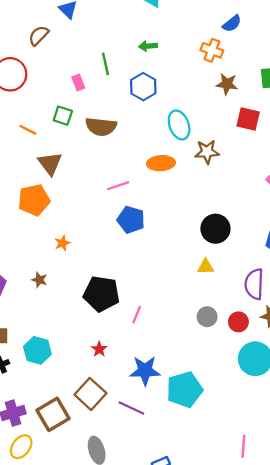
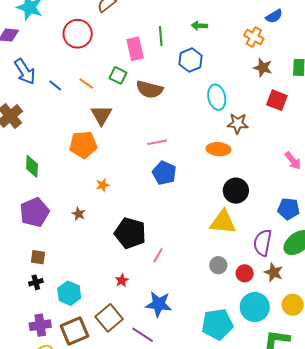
pink rectangle: (78, 83) -> (135, 49), size x1.6
orange ellipse: (161, 163) -> (218, 149), moved
yellow triangle: (206, 267) -> (223, 222), size x1.8
cyan hexagon: (37, 350) -> (69, 293), moved
cyan pentagon: (184, 390) -> (217, 324), moved

